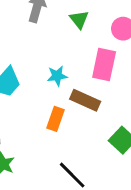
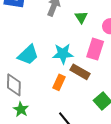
cyan star: (57, 76) -> (63, 54), size x1.5

